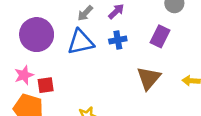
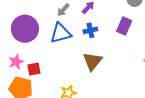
brown triangle: (149, 78) -> (92, 61), moved

